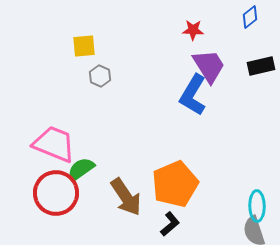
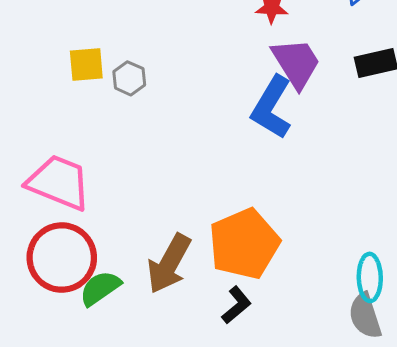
yellow square: (84, 46) -> (86, 64), moved
green semicircle: (81, 169) -> (100, 288), moved
brown arrow: (126, 197) -> (169, 264), turned 63

